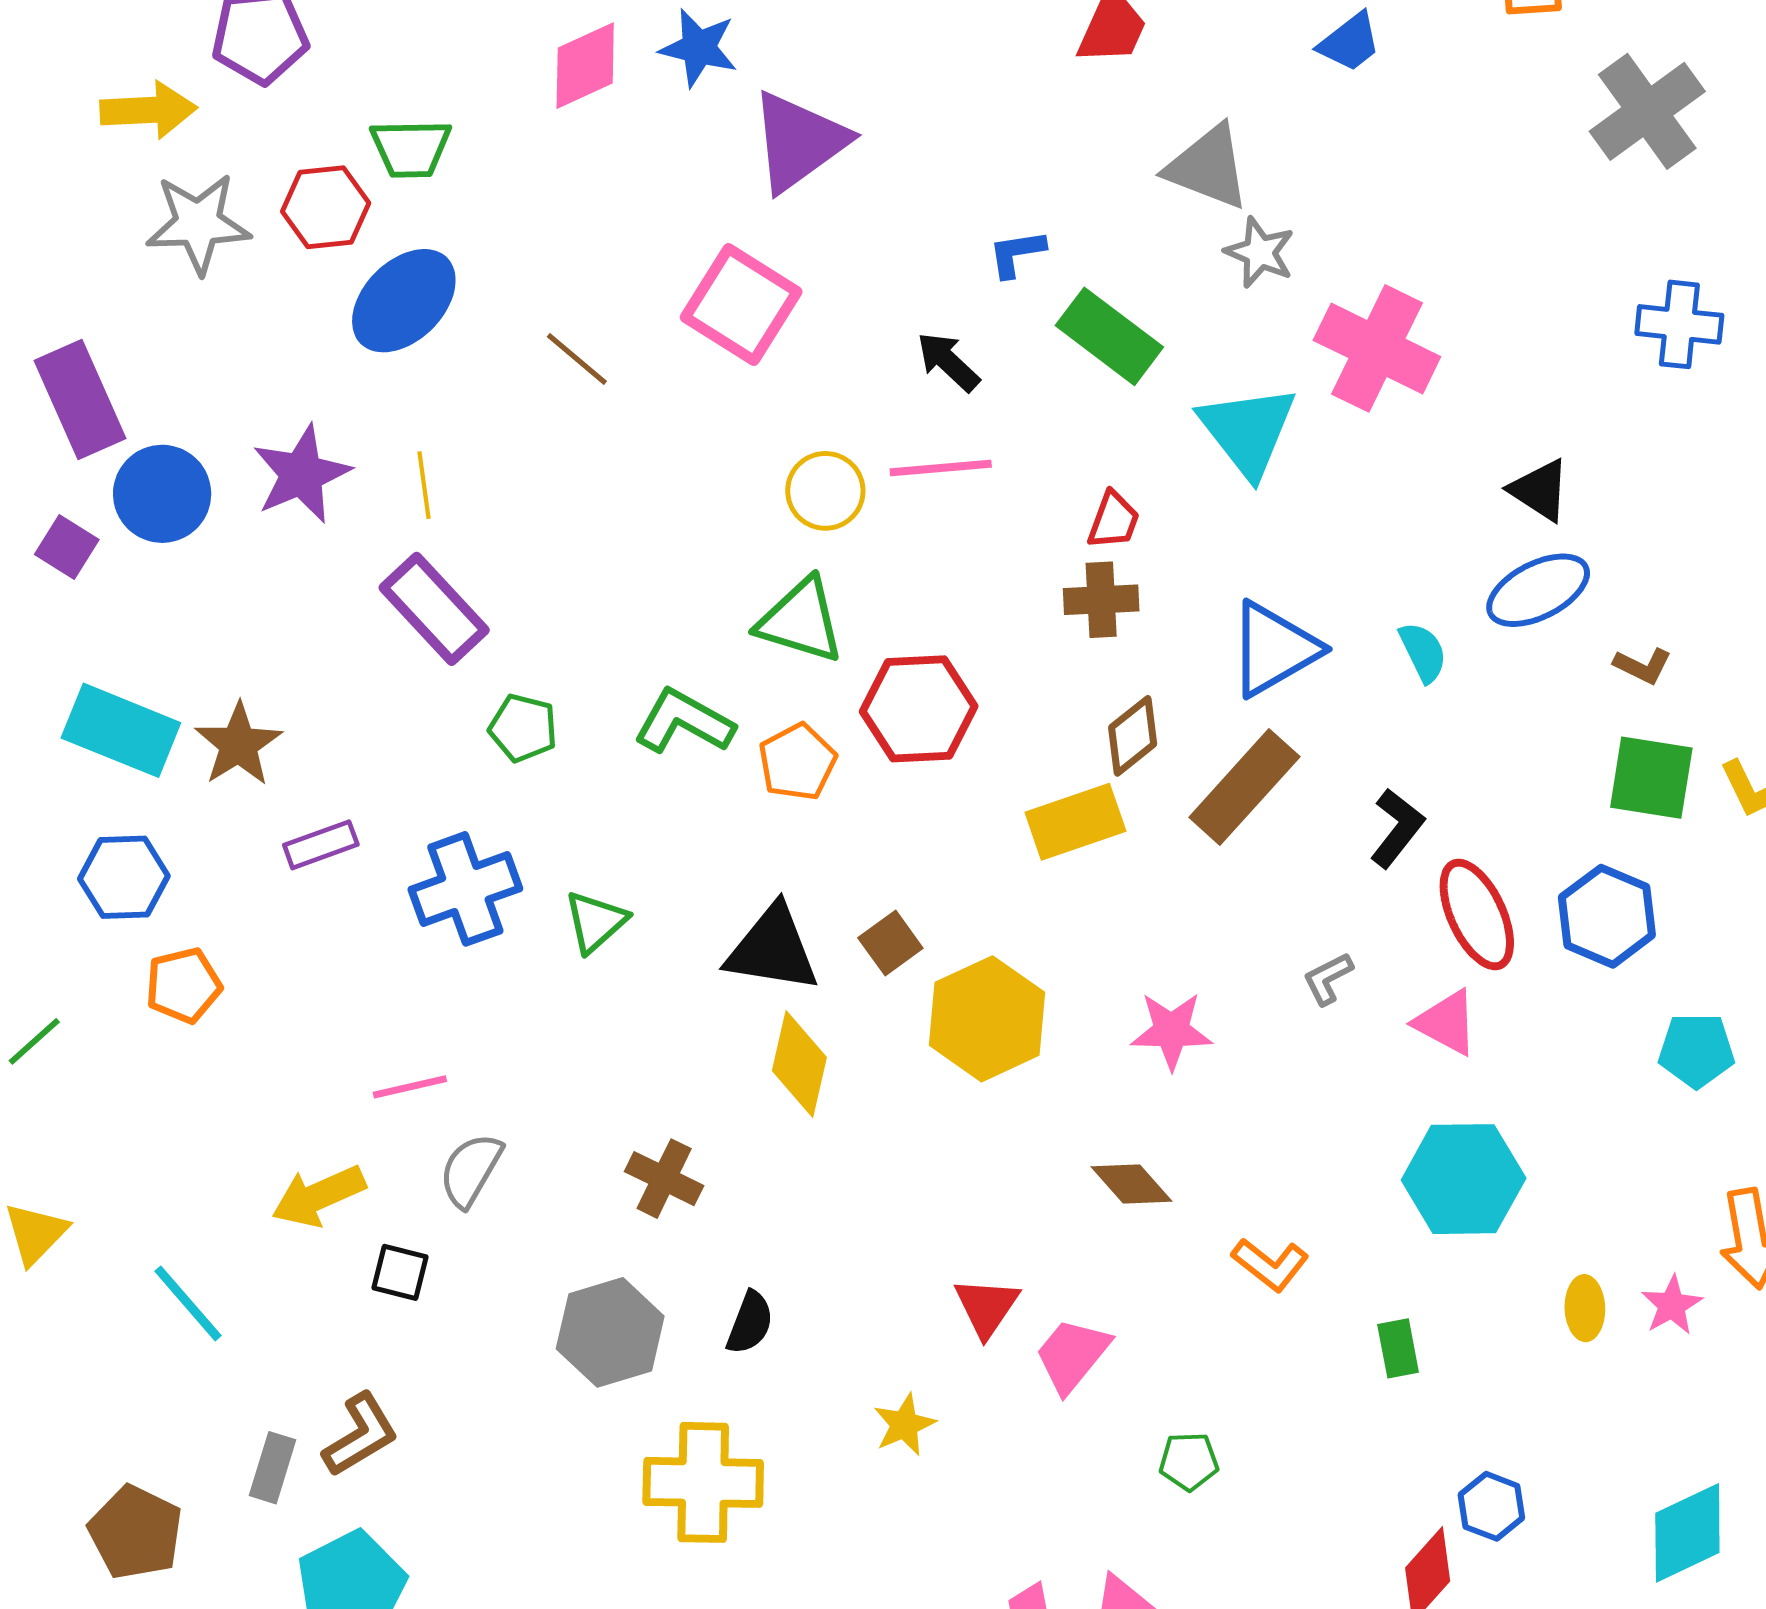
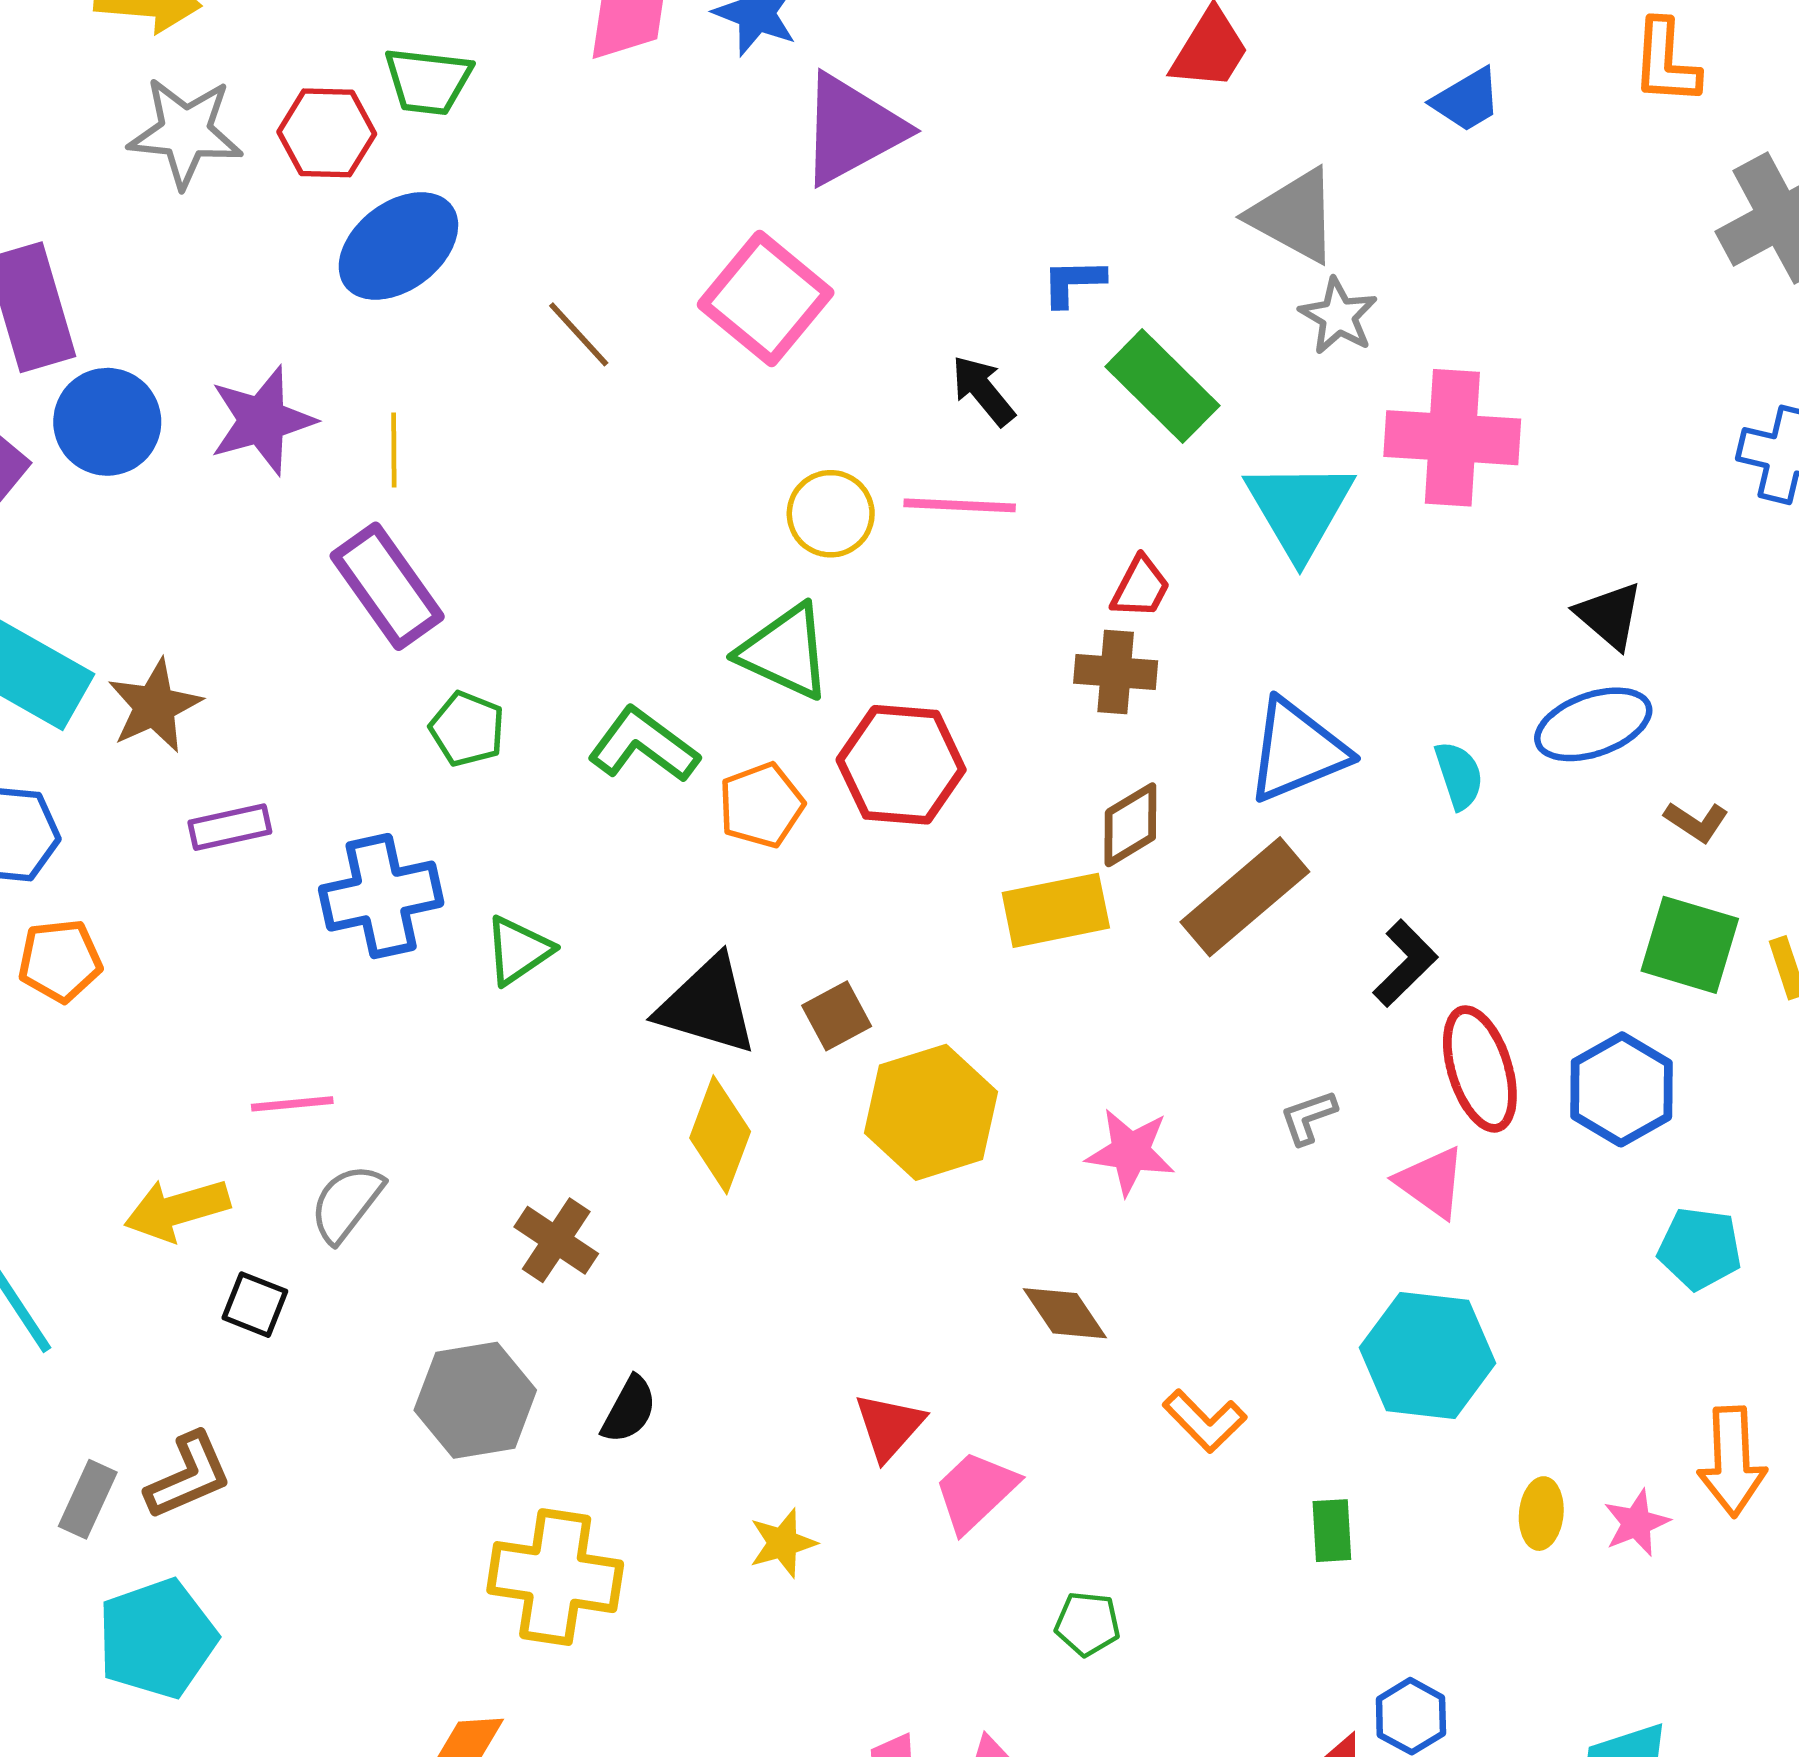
pink cross: (1377, 348) -> (1452, 438), turned -30

